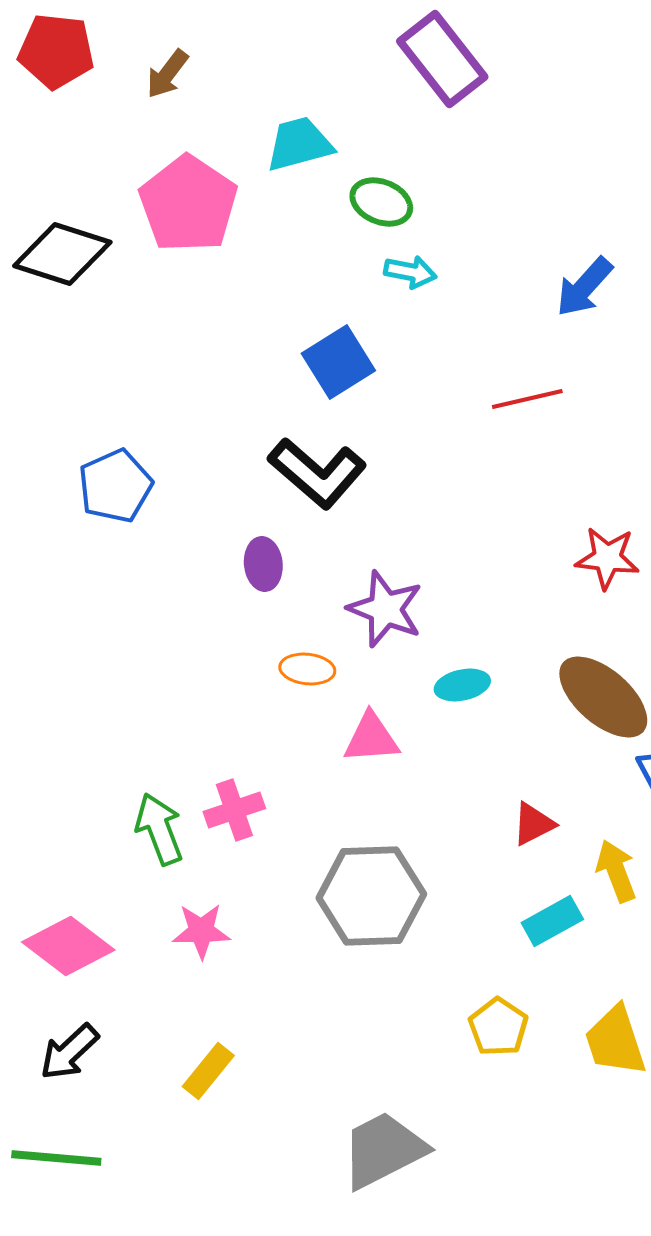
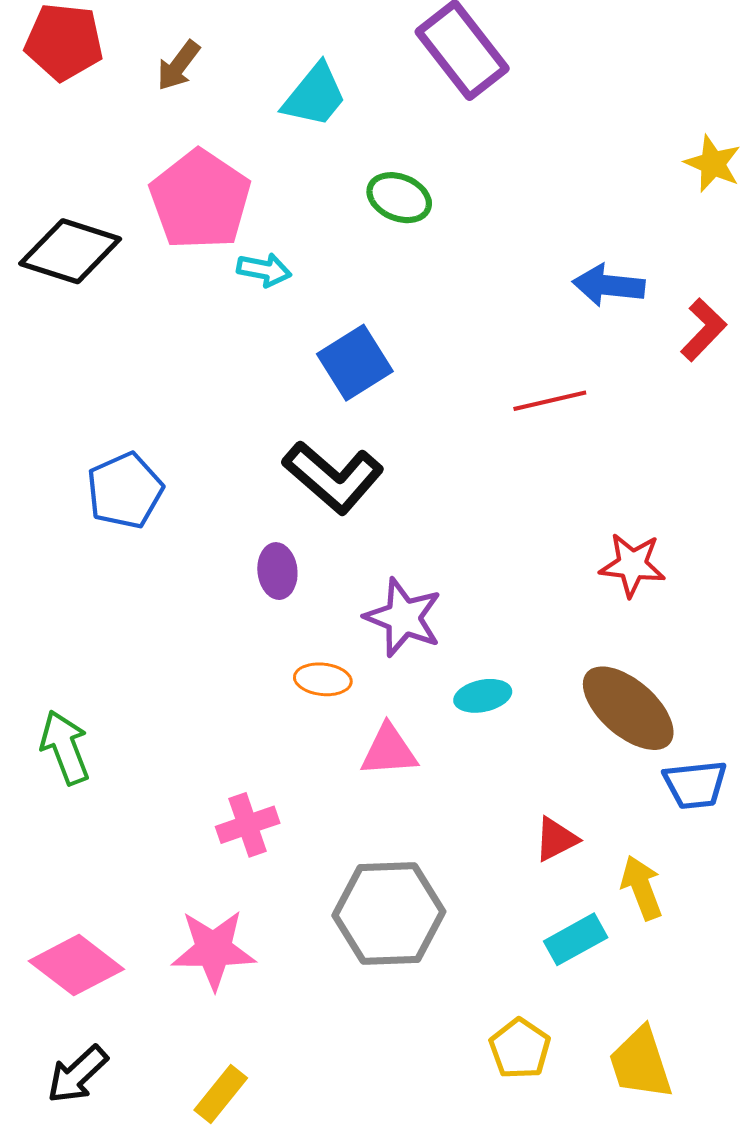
cyan trapezoid: (299, 144) -> (315, 96), moved, turned 144
cyan arrow: (410, 272) -> (264, 270), moved
blue arrow: (584, 287) -> (609, 285), turned 54
green arrow: (159, 829) -> (65, 747), moved
pink star: (201, 931) -> (214, 950), size x1.4

